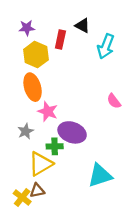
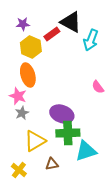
black triangle: (82, 26) -> (71, 22), size x1.6
red rectangle: (60, 39) -> (52, 34), turned 42
pink star: (48, 112) -> (18, 96), moved
green cross: (55, 146) -> (68, 133), moved, size x1.6
brown triangle: (37, 191) -> (52, 164), moved

